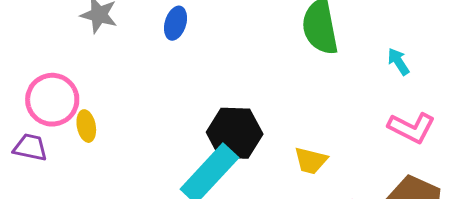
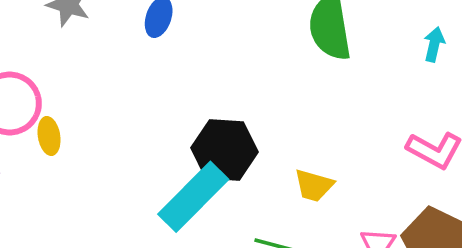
cyan arrow: (398, 62) -> (434, 44), moved, turned 44

